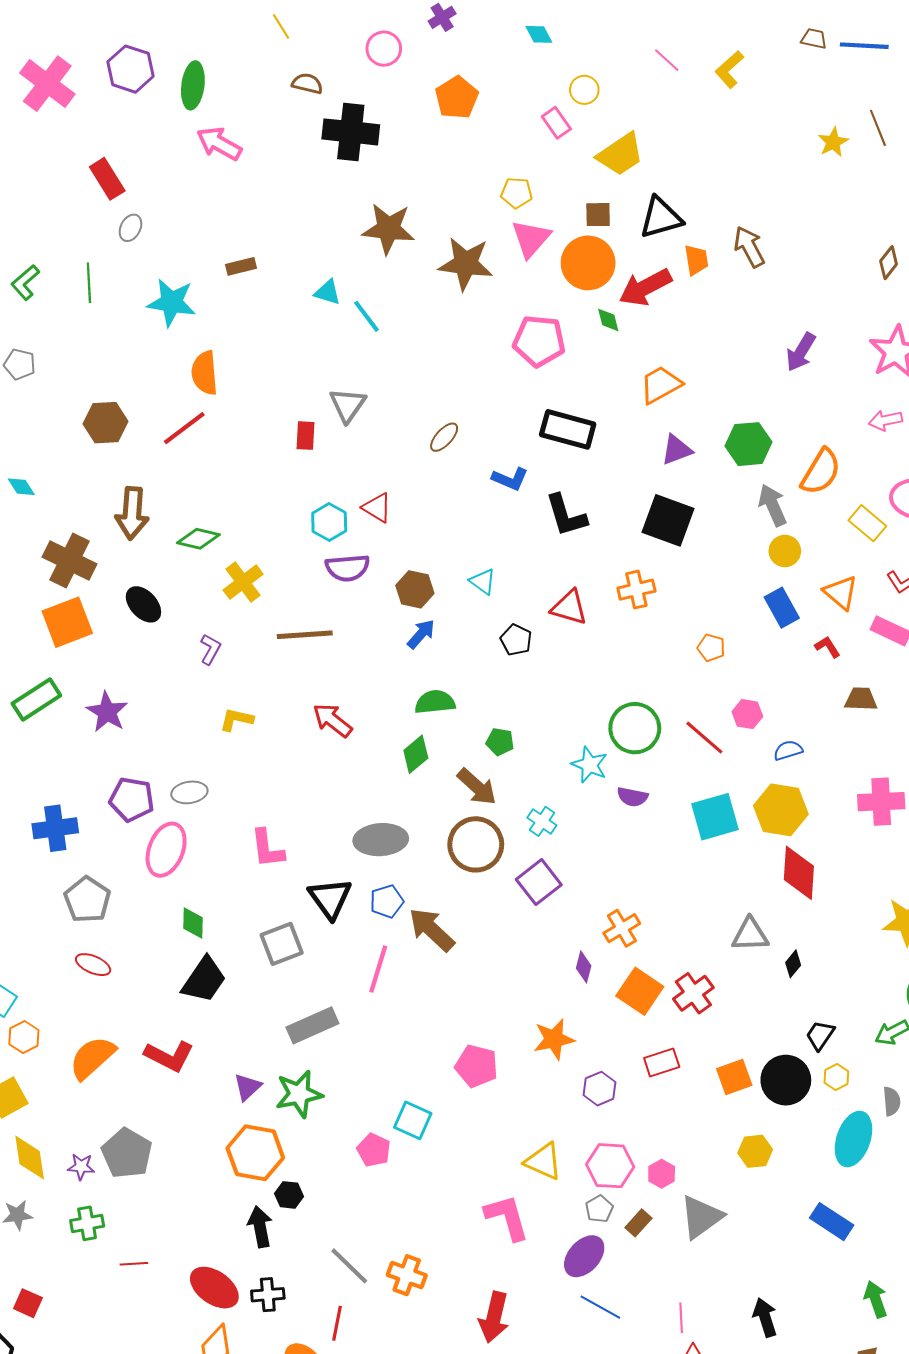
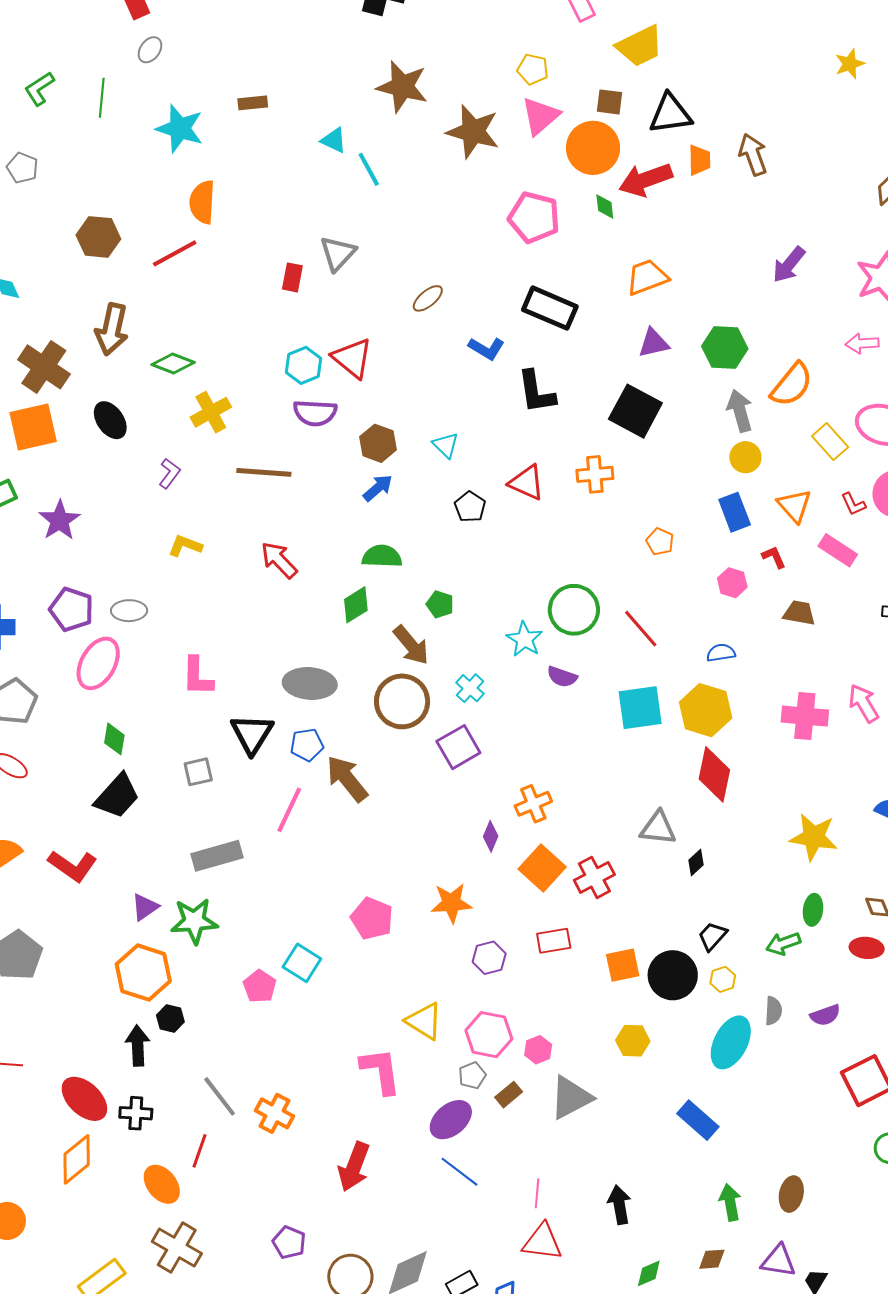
red triangle: (377, 508) -> (352, 358), size x1.4
pink hexagon: (747, 714) -> (732, 583), moved
gray square: (282, 944) -> (198, 772), size x0.7

